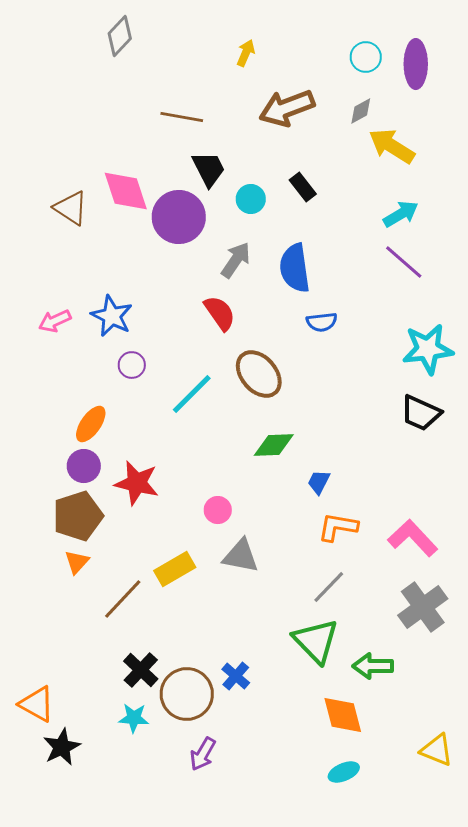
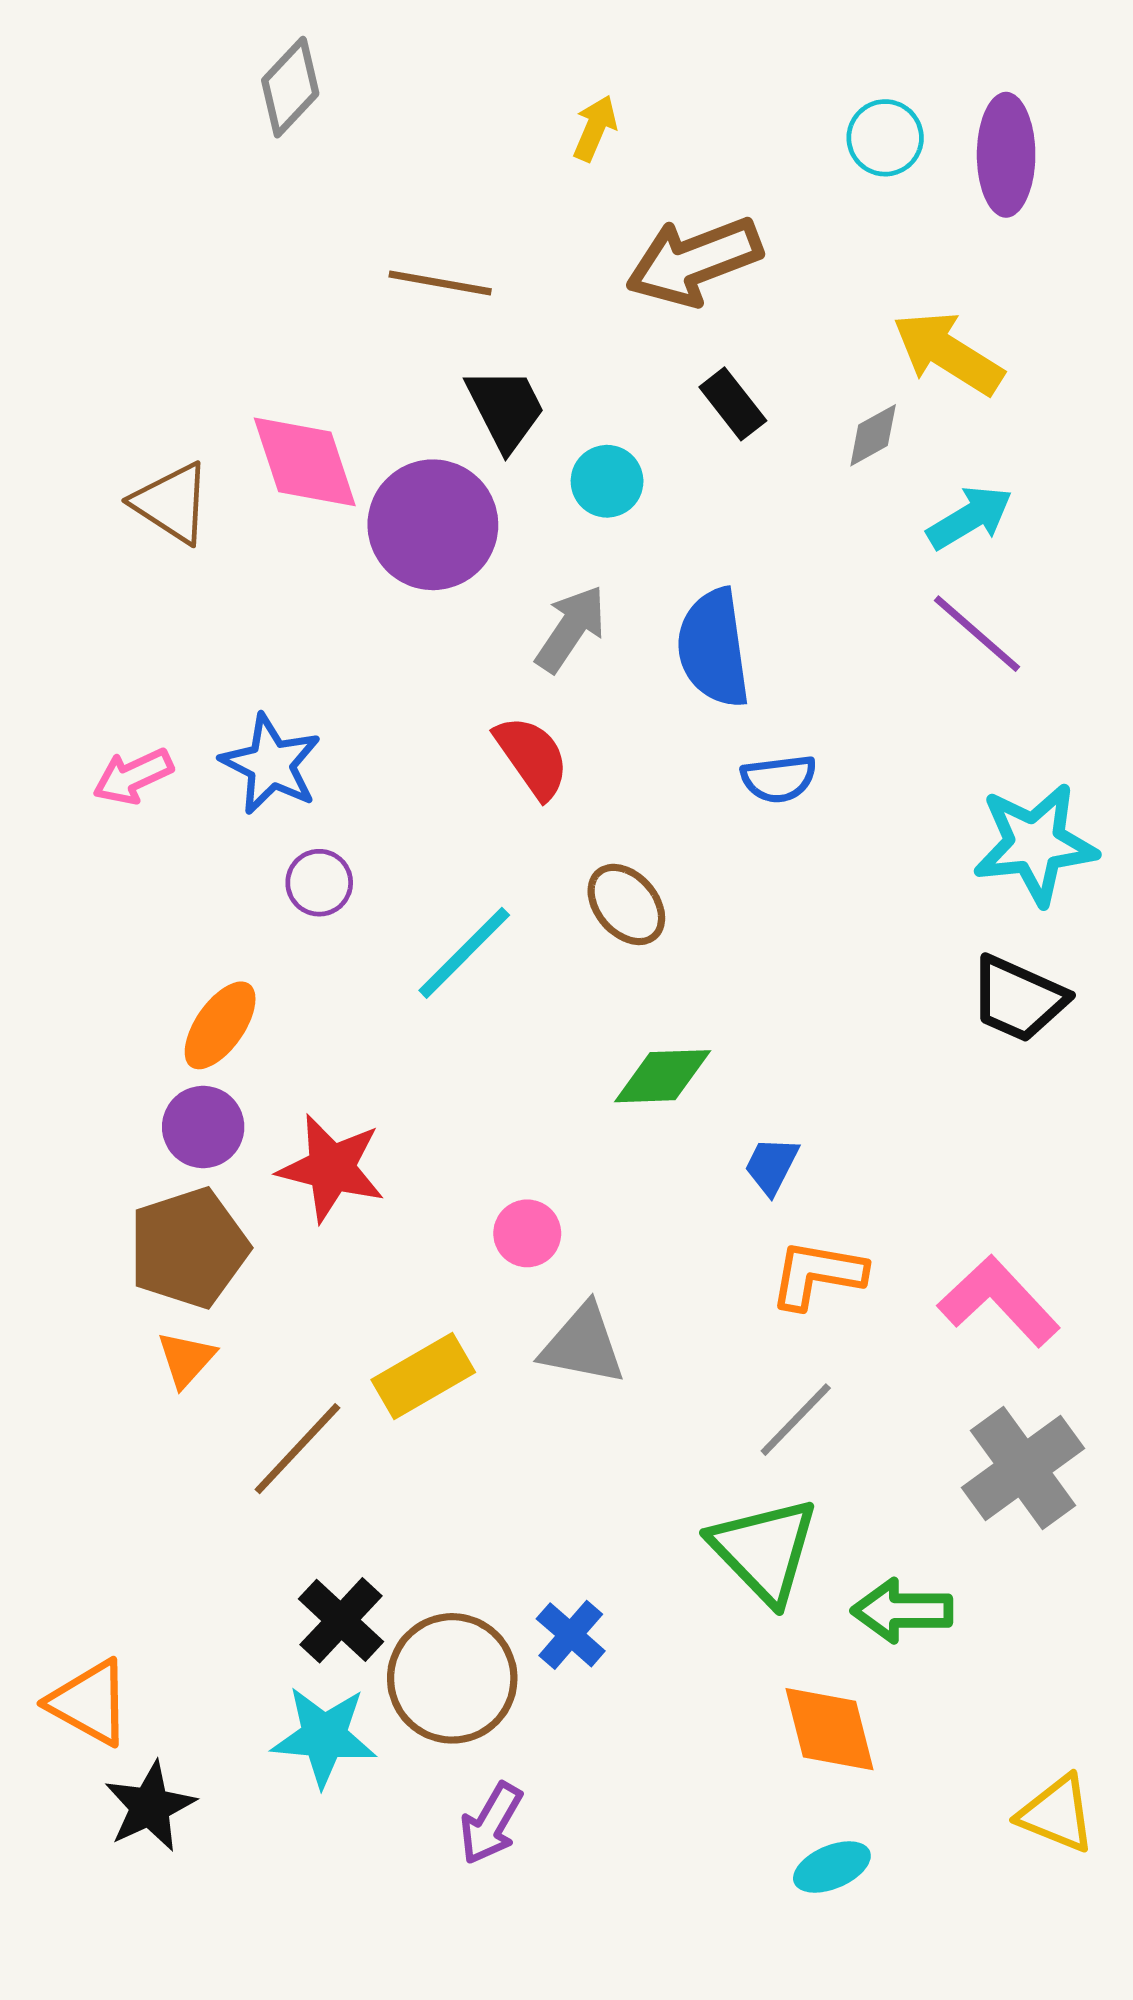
gray diamond: (361, 111) -> (873, 435), moved
black rectangle: (303, 187) -> (733, 404), moved
brown ellipse: (259, 374) -> (626, 904), size x0.7
cyan star: (134, 718) -> (324, 1736), size x1.4

